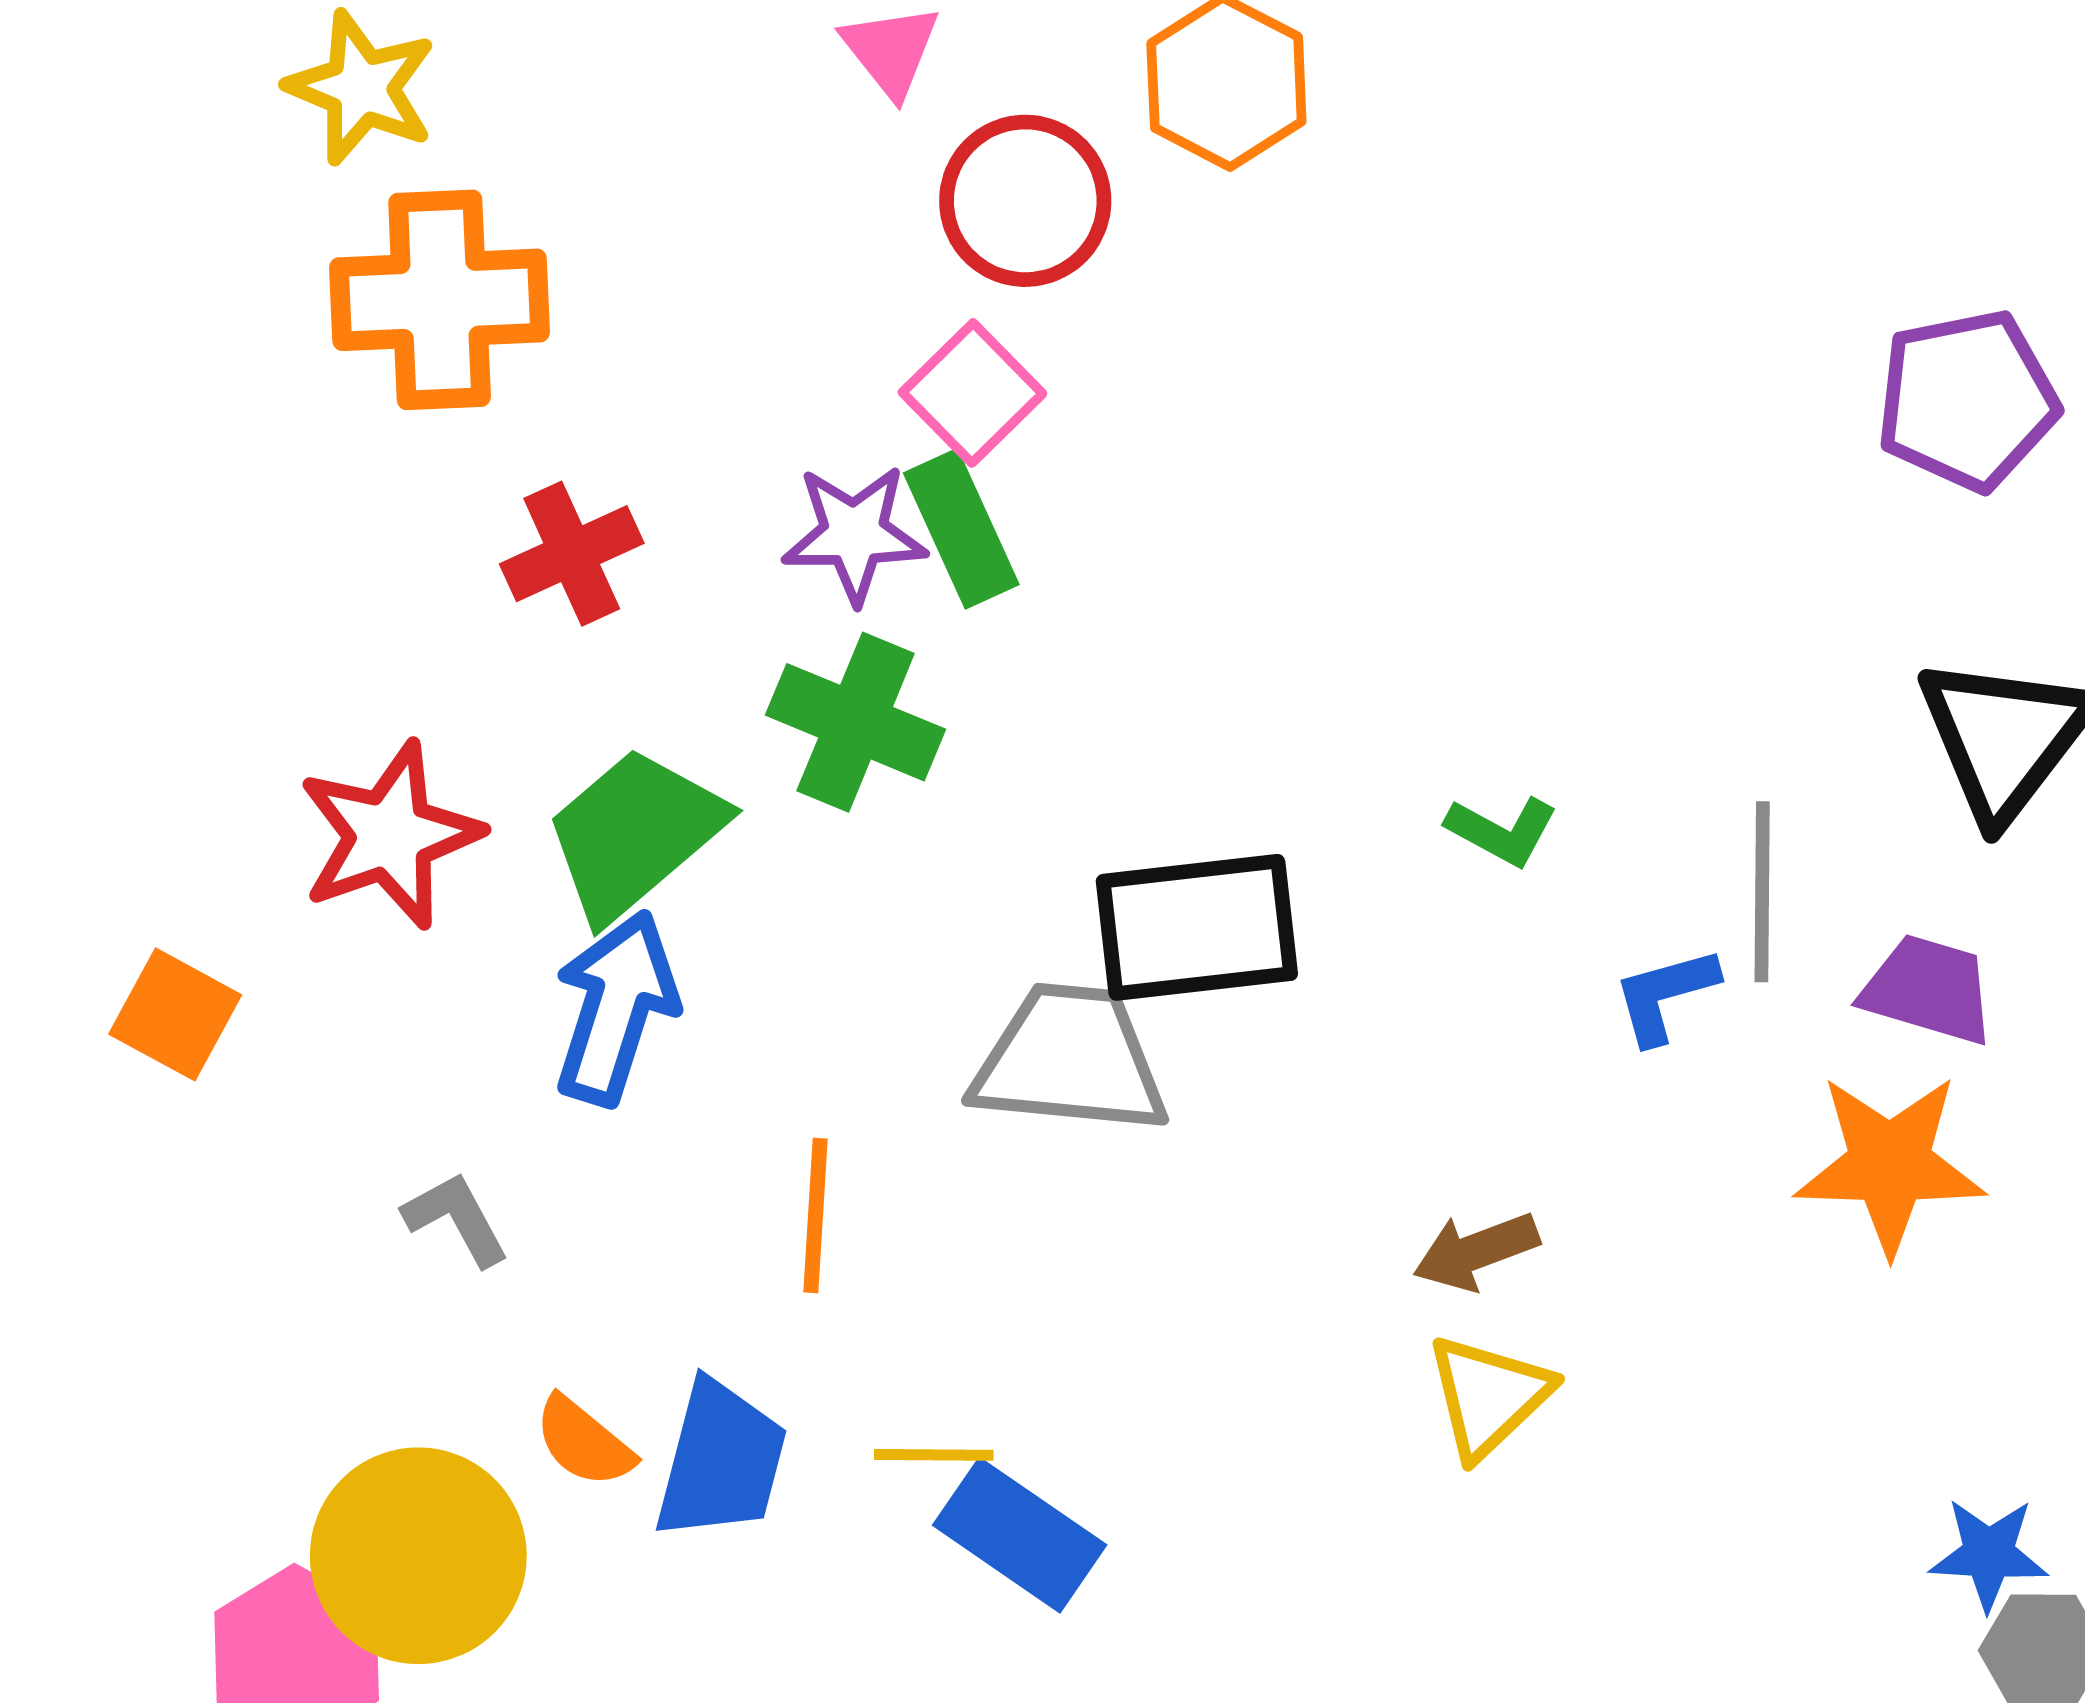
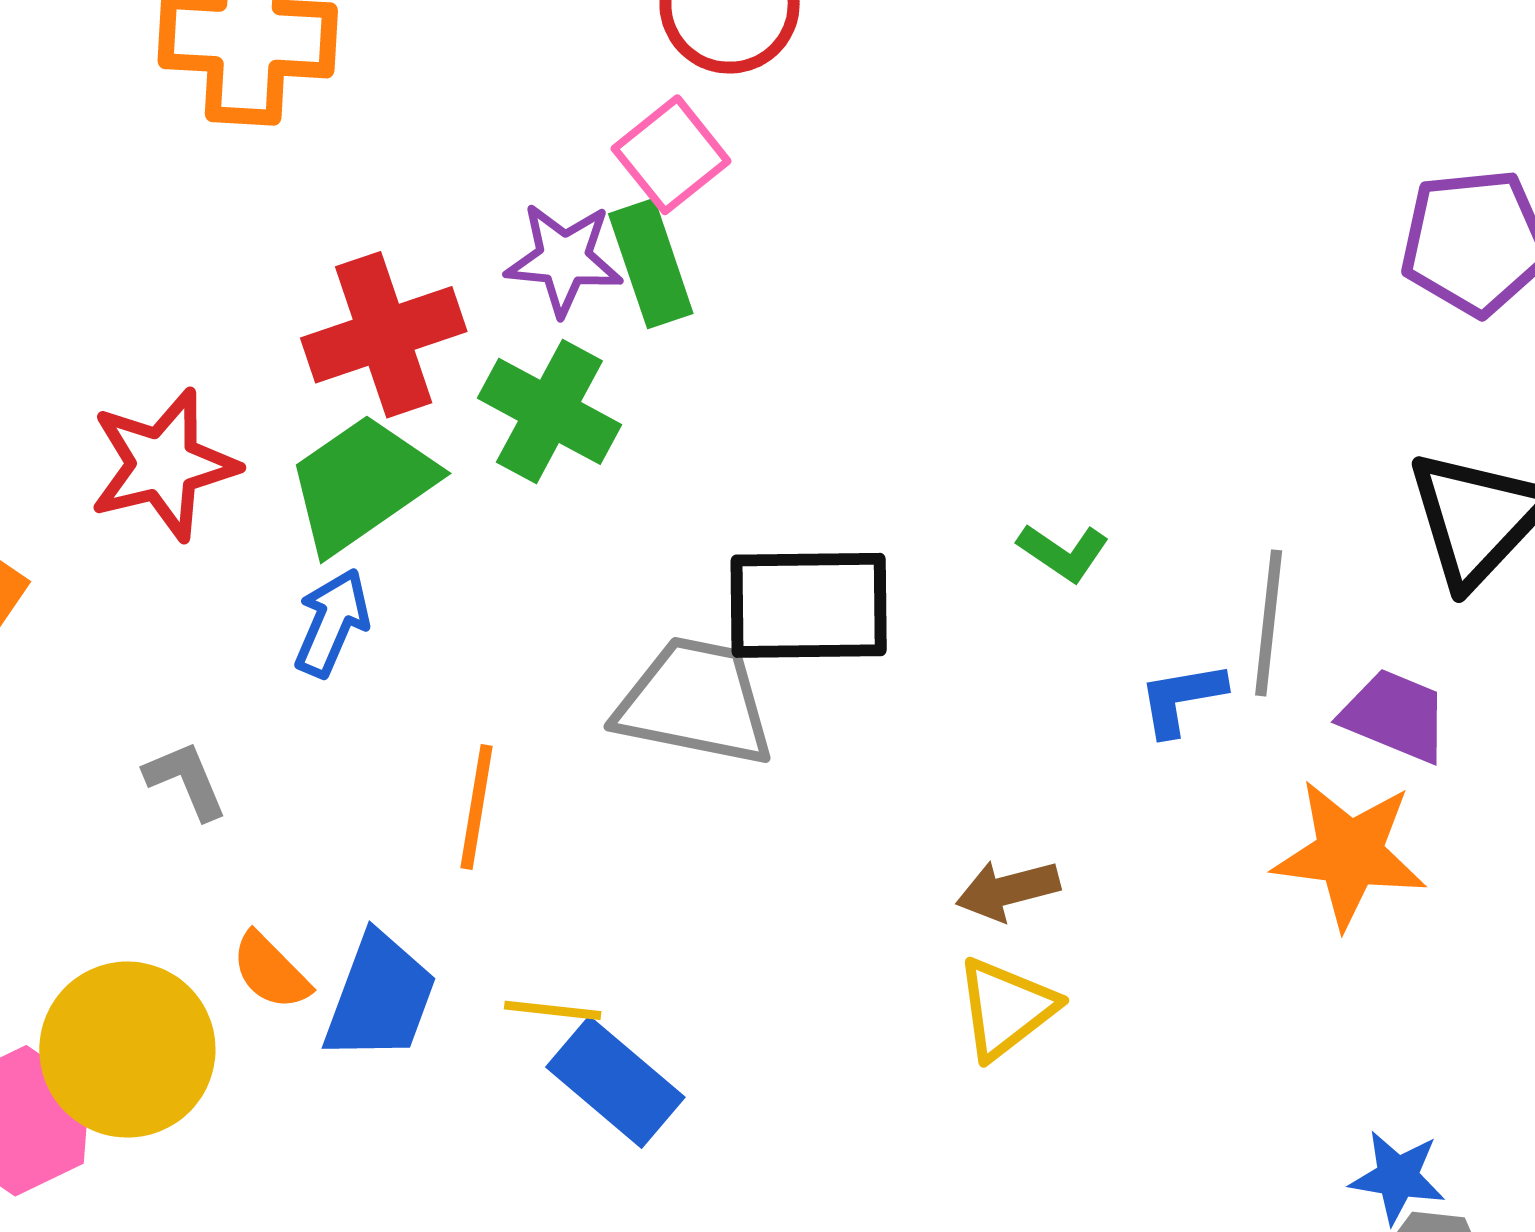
red cross: (572, 554) -> (384, 335), moved, size x1.4
blue arrow: (616, 1008) -> (332, 623), size x0.7

